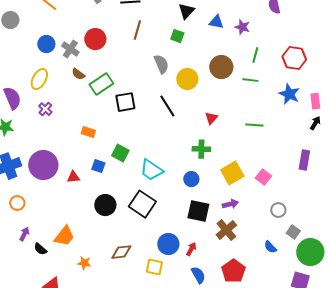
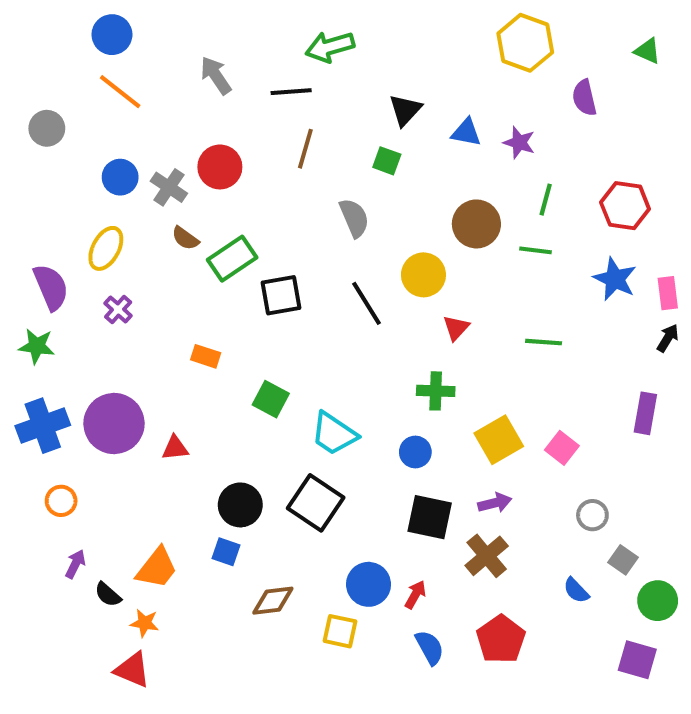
yellow circle: (187, 79) -> (423, 275), moved
blue square: (98, 166) -> (226, 552), moved
green circle: (310, 252) -> (658, 601), size x0.7
orange star: (84, 263) -> (145, 623), moved

